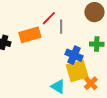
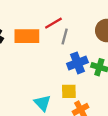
blue cross: (74, 55) -> (77, 63), moved, turned 30
yellow square: (77, 71) -> (69, 91), size x0.6

